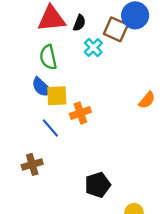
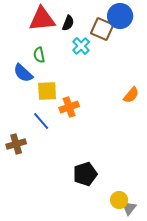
green semicircle: (48, 57) -> (39, 55), size x0.7
blue semicircle: (42, 87) -> (23, 73), moved
brown cross: (32, 164) -> (16, 144), moved

